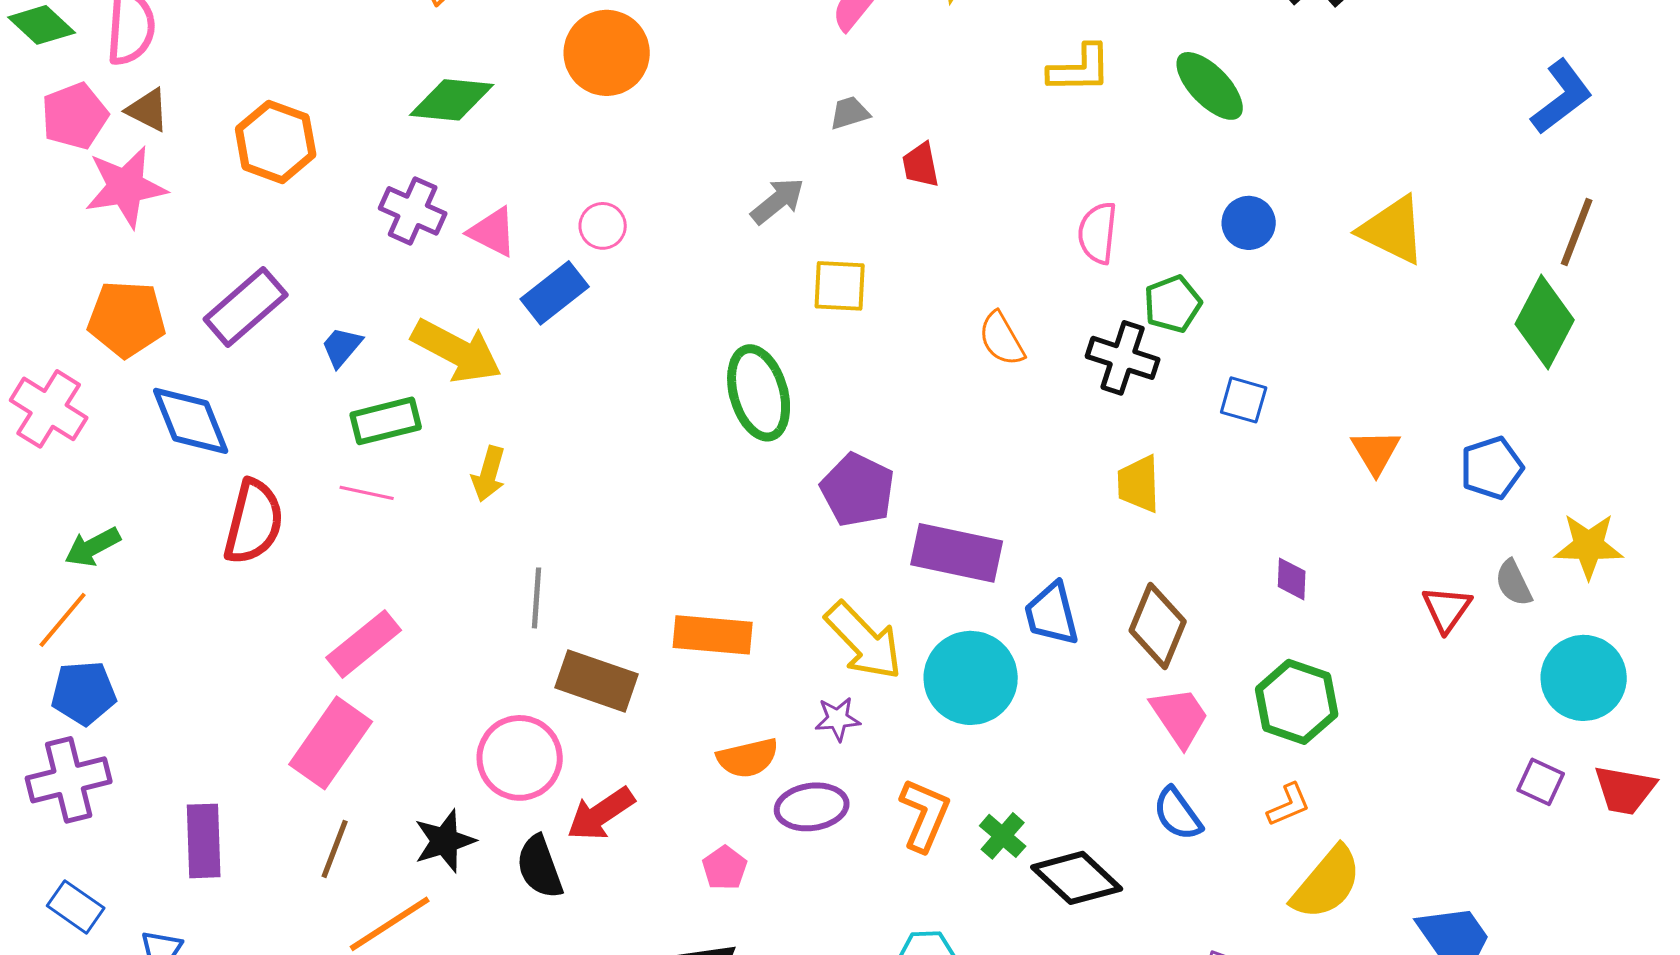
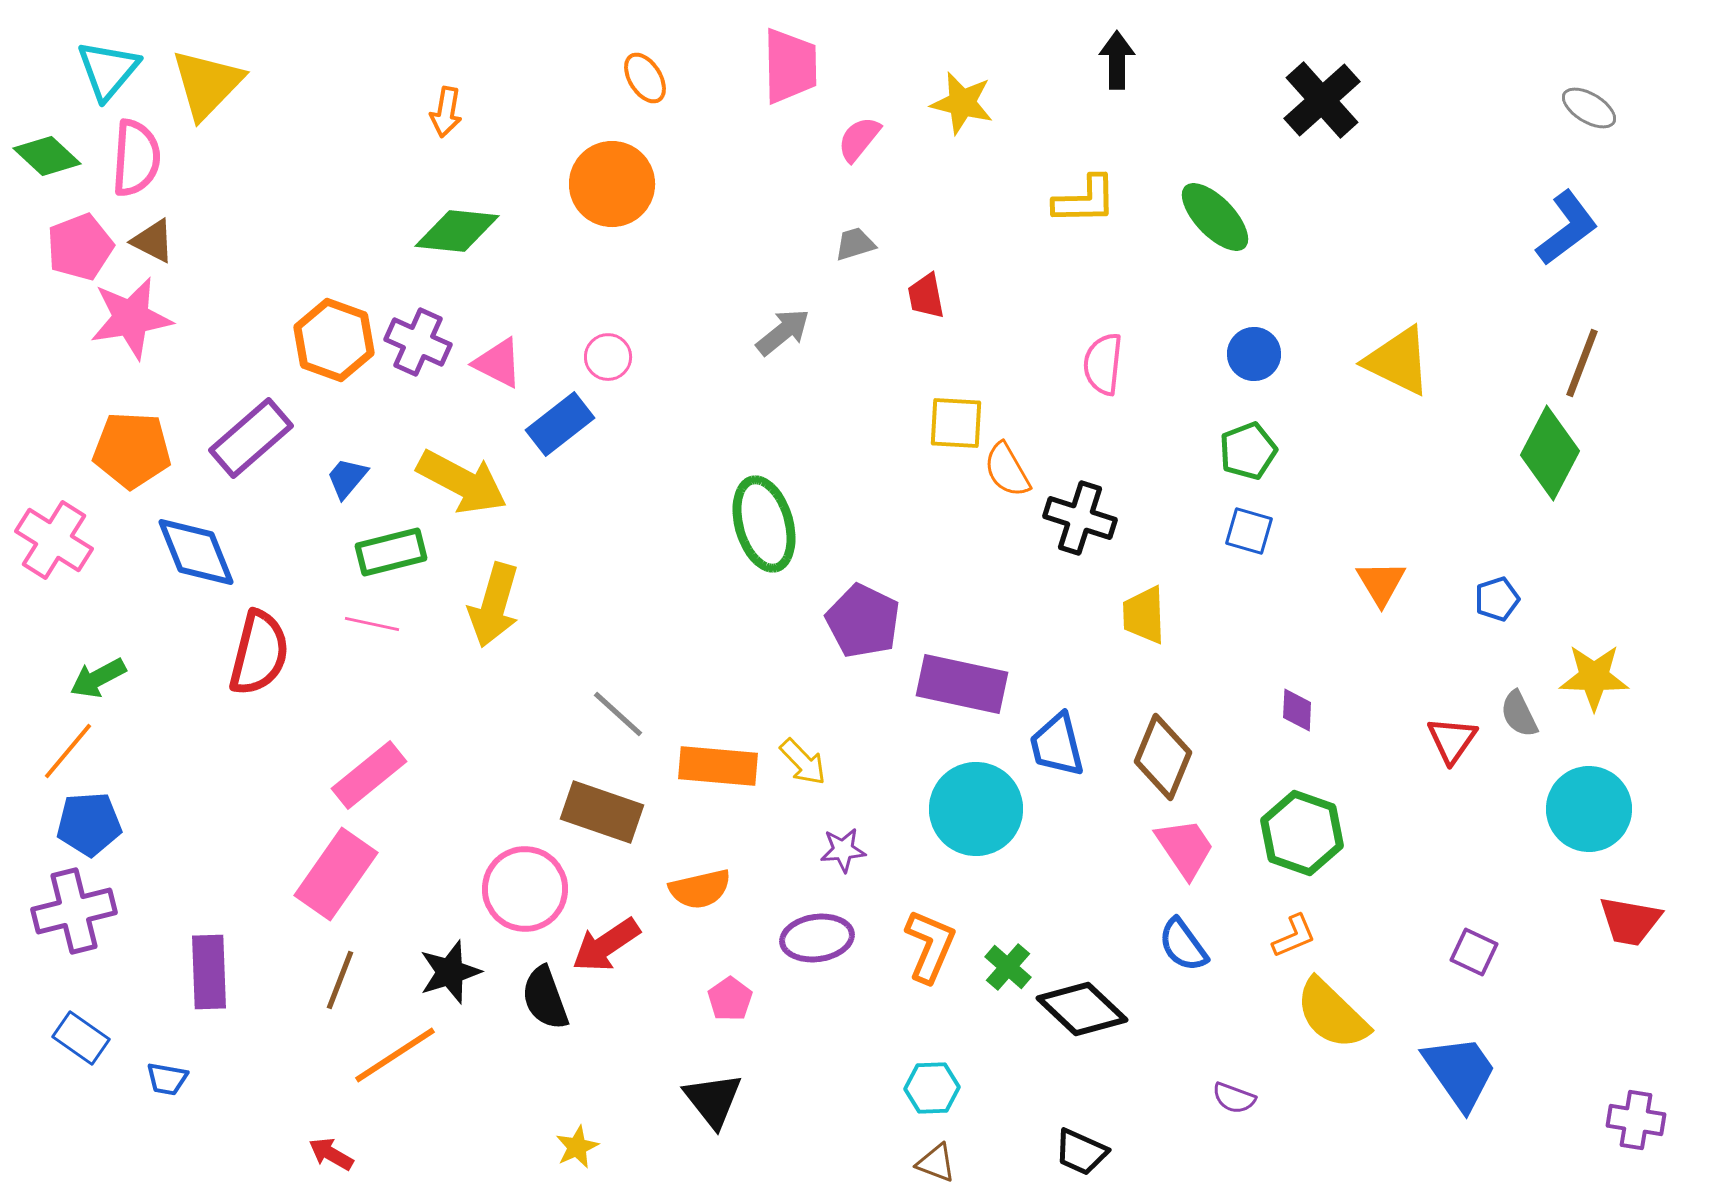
orange hexagon: (276, 142) -> (334, 340), moved
yellow square: (840, 286) -> (956, 423), moved
green pentagon: (1173, 304) -> (1248, 451), moved
black cross: (1123, 358) -> (1080, 518), moved
blue pentagon: (1492, 468) -> (1497, 599), size x0.7
yellow arrow: (489, 474) -> (494, 605), size x1.5
gray line: (537, 598) -> (618, 714), moved, turned -52
yellow arrow: (864, 641) -> (803, 762), moved, size x0.6
orange semicircle: (748, 758) -> (700, 889), moved
purple square: (1541, 782) -> (1474, 952), moved
yellow semicircle: (1327, 883) -> (1332, 1014), turned 94

